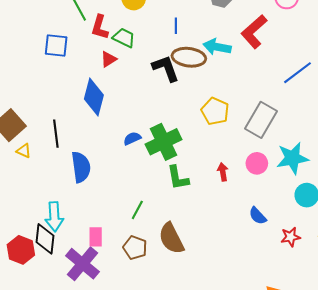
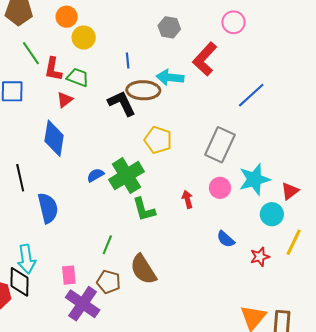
yellow pentagon: (215, 111) -> (158, 140), moved
purple cross: (83, 264) -> (83, 304), moved

